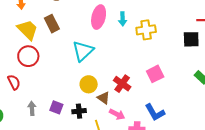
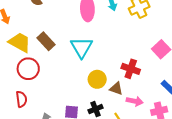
brown rectangle: (52, 24) -> (46, 41), moved
red semicircle: (14, 82) -> (21, 99), turned 35

